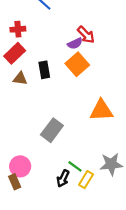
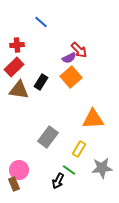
black rectangle: (44, 70) -> (41, 82), turned 42
brown triangle: (20, 79) -> (19, 90), size x1.5
yellow rectangle: (86, 180) -> (79, 149), moved

